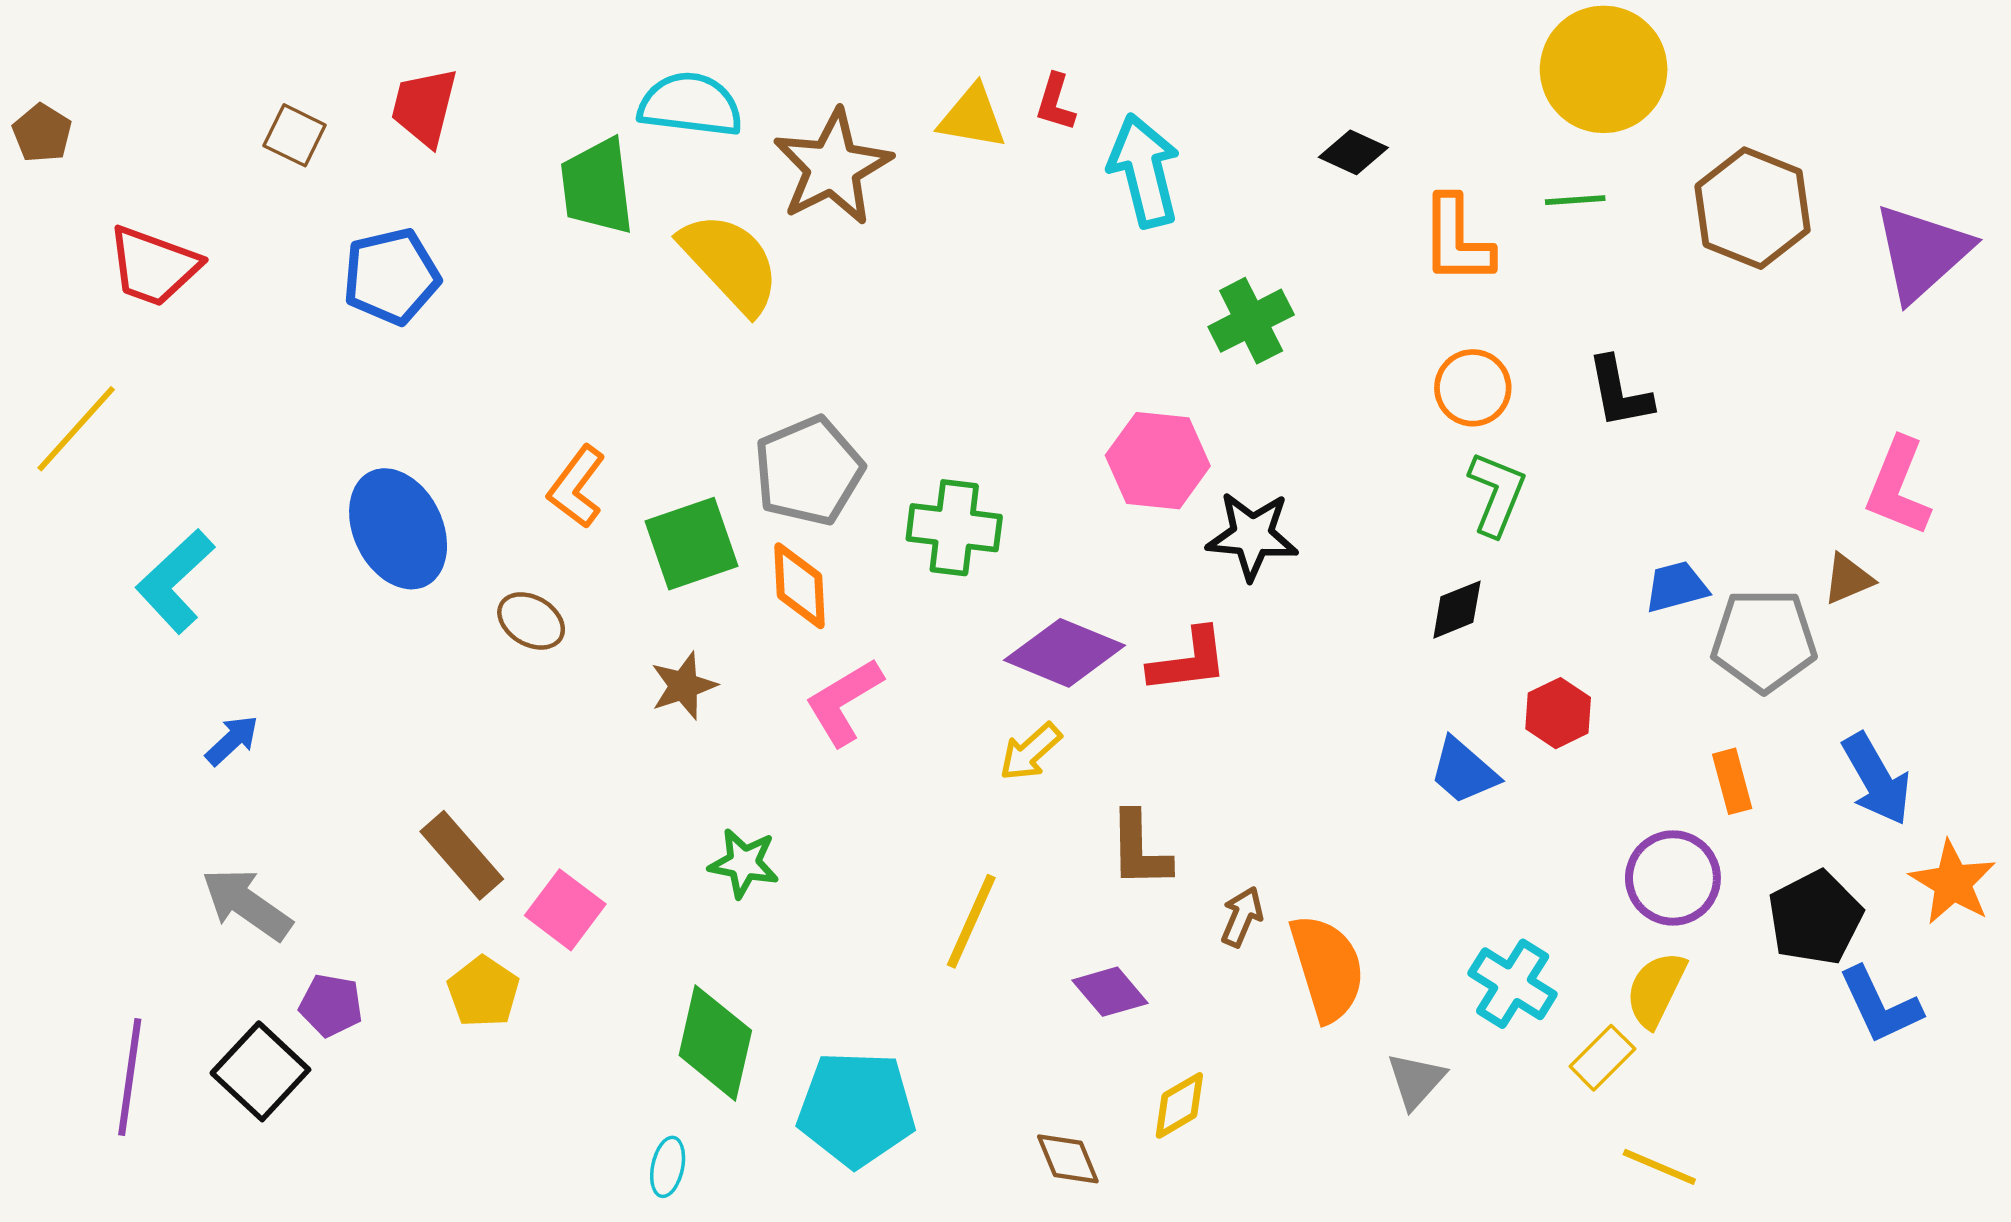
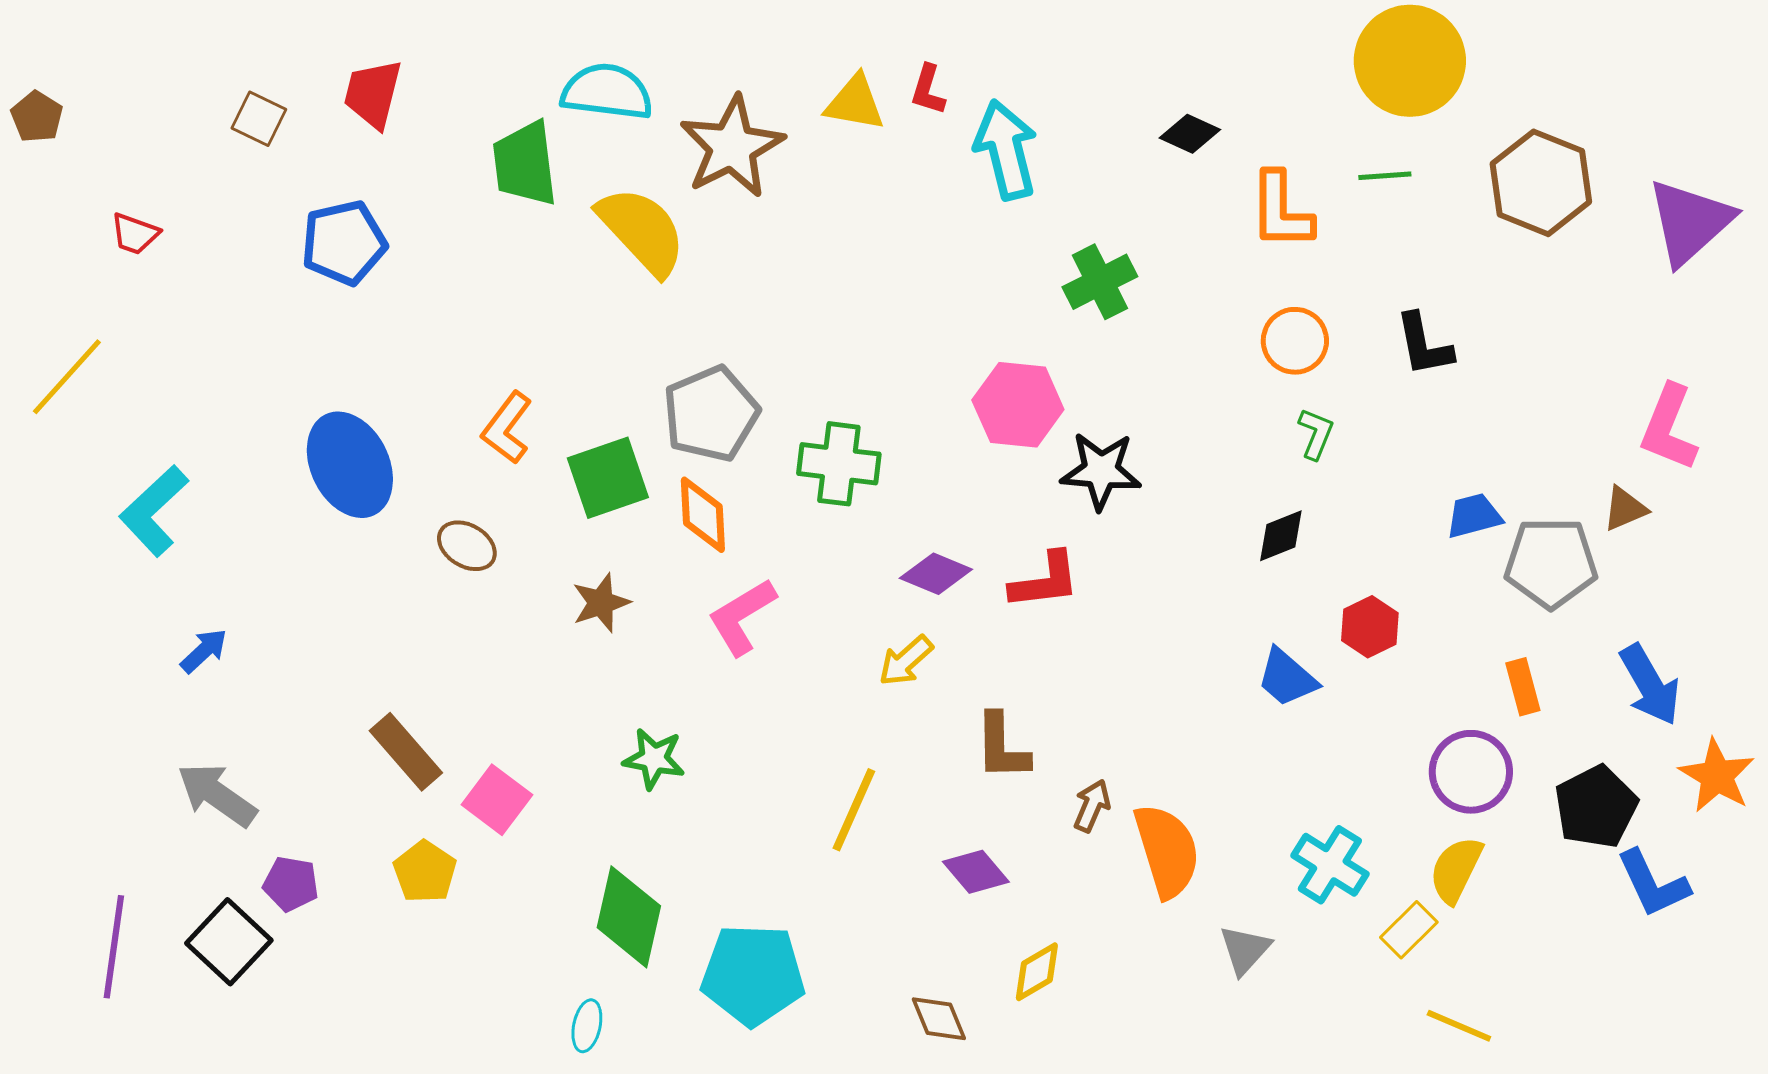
red trapezoid: (154, 266) -> (135, 234), size x0.6
green L-shape: (1497, 494) -> (1316, 434), size x0.7
purple diamond: (1065, 653) -> (936, 574), size x0.7

